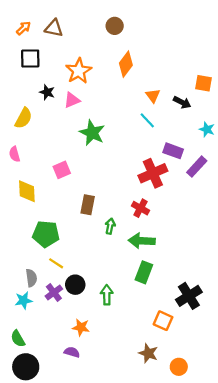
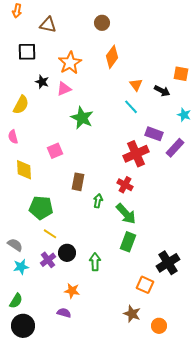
orange arrow: (23, 28) -> (17, 11), moved, turned 144
green arrow: (142, 241) -> (126, 214), turned -135
gray semicircle: (31, 278) -> (15, 245), moved, turned -49
green semicircle: (18, 339) -> (16, 301), turned -119

